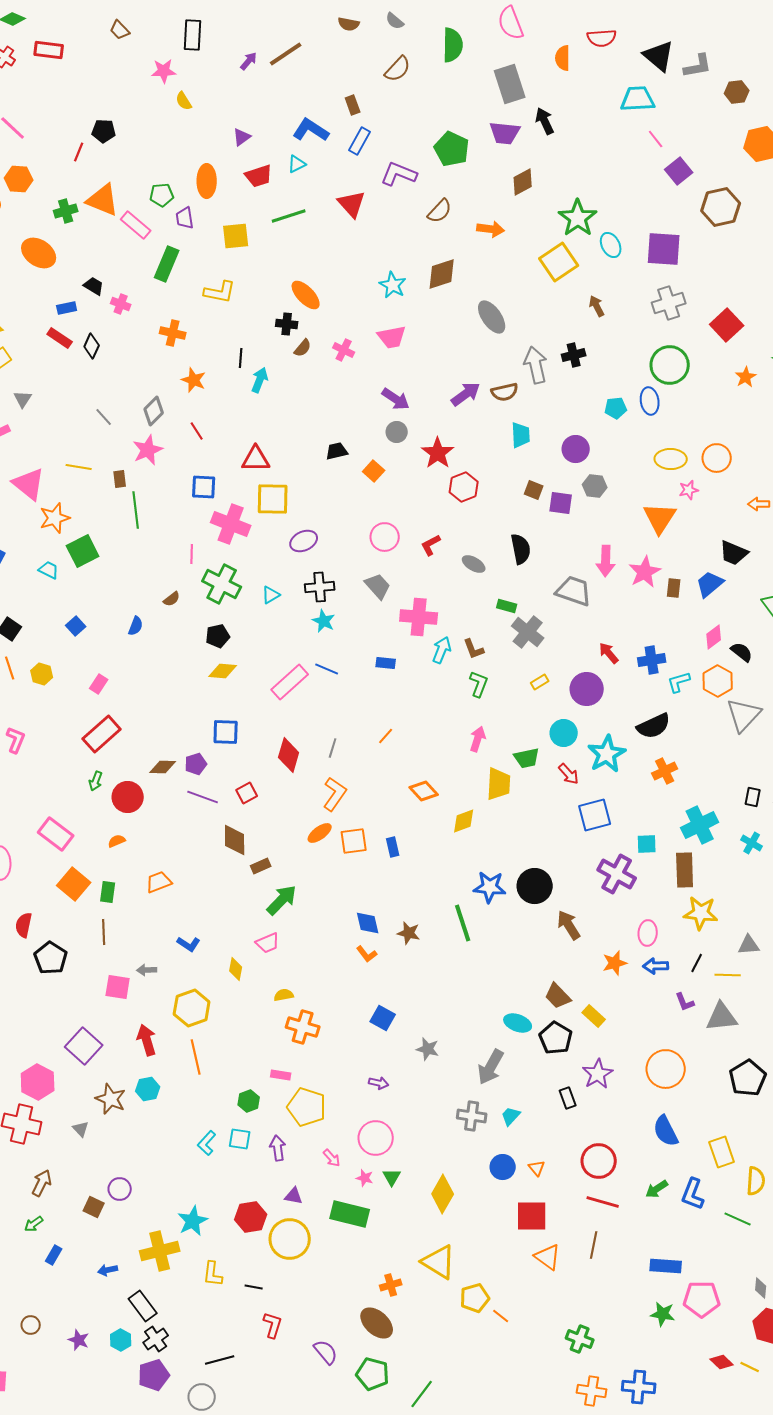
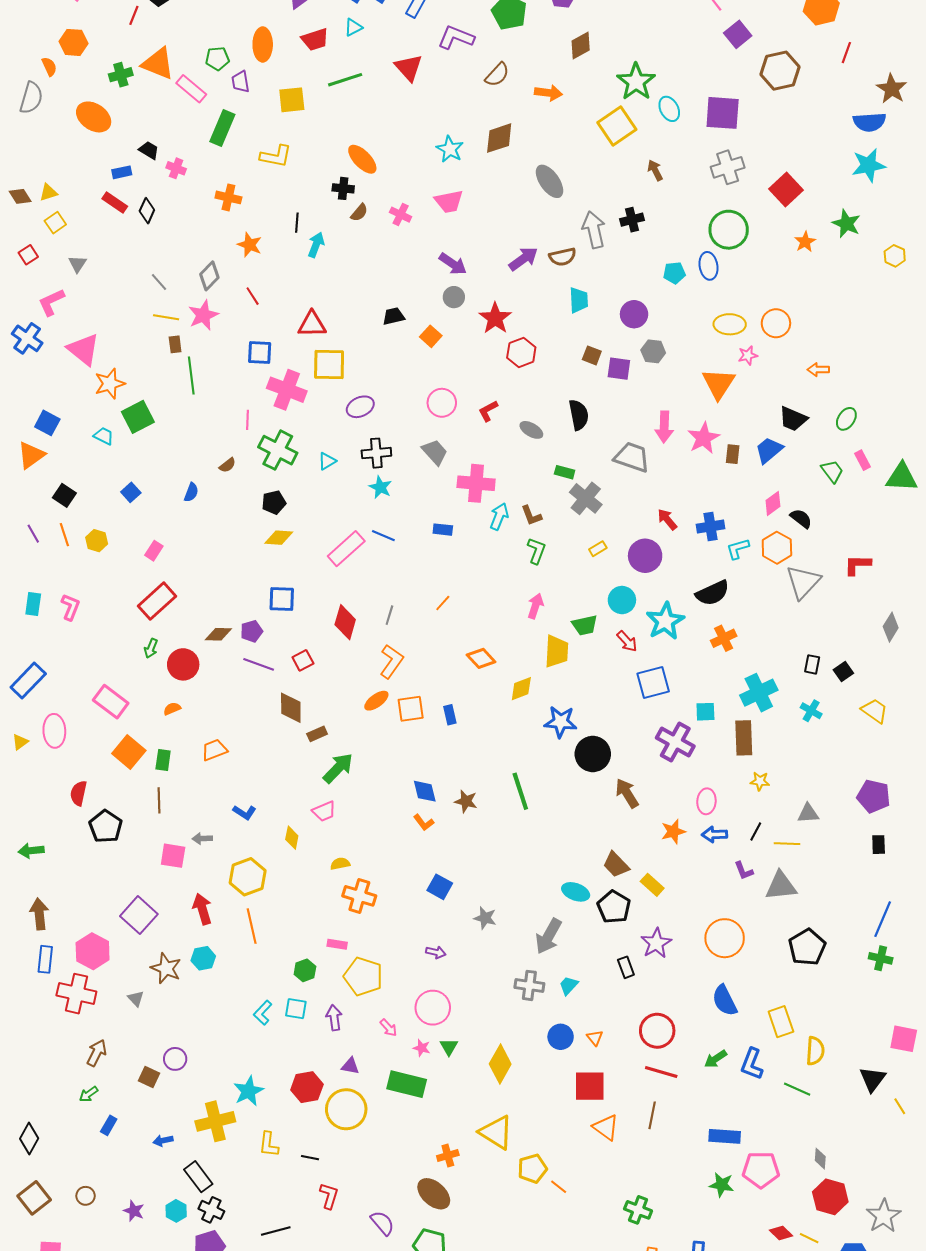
yellow line: (79, 467) -> (166, 317), moved
blue star: (490, 887) -> (561, 722), moved
yellow star: (701, 913) -> (760, 781), size x0.6
black cross: (156, 1339) -> (211, 1210), turned -30

